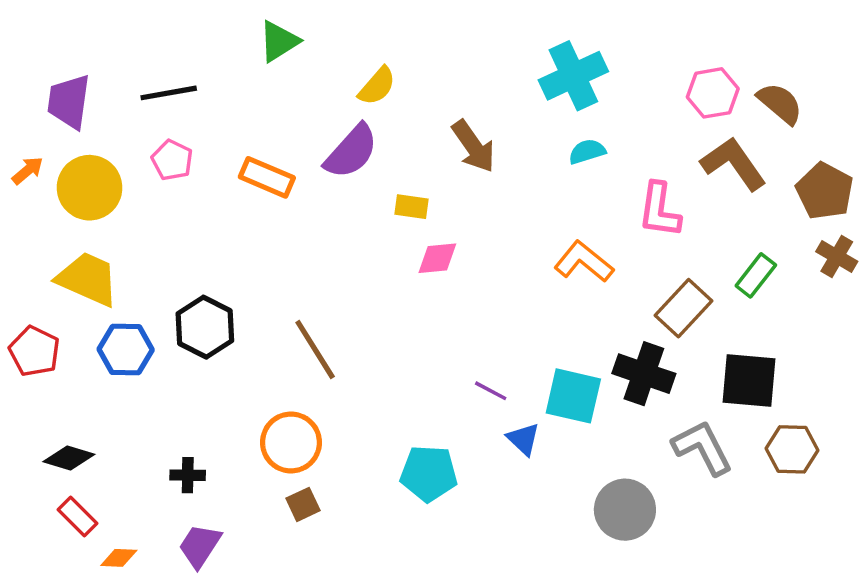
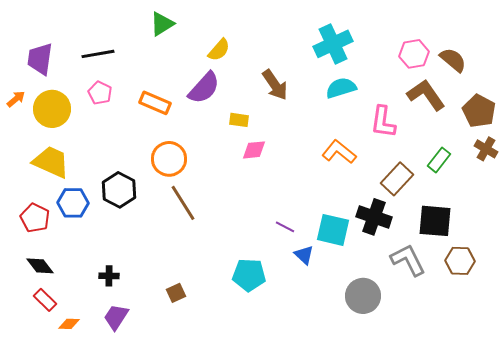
cyan semicircle: (587, 152) -> (341, 88), size x1.4
red pentagon: (34, 351) -> (35, 218), moved
orange circle: (291, 442) -> (169, 159), moved
black diamond: (69, 458) -> (40, 266), turned 36

